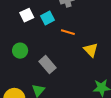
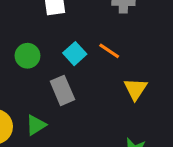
cyan square: (47, 18) -> (75, 54), moved, turned -32

